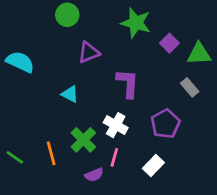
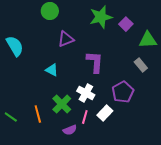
green star: (136, 23) -> (101, 17), turned -30
purple square: (169, 43) -> (126, 24), moved
cyan semicircle: (20, 62) -> (15, 46), turned 35
white rectangle: (153, 165) -> (105, 113), moved

